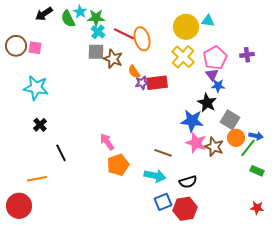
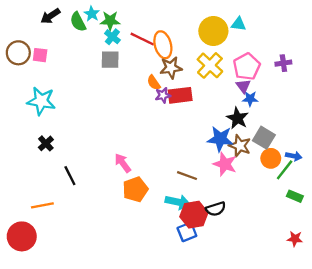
brown star: (113, 59) -> (171, 68), moved, turned -30
brown star: (214, 147) -> (240, 146), moved
red hexagon: (185, 209) -> (194, 215), moved

